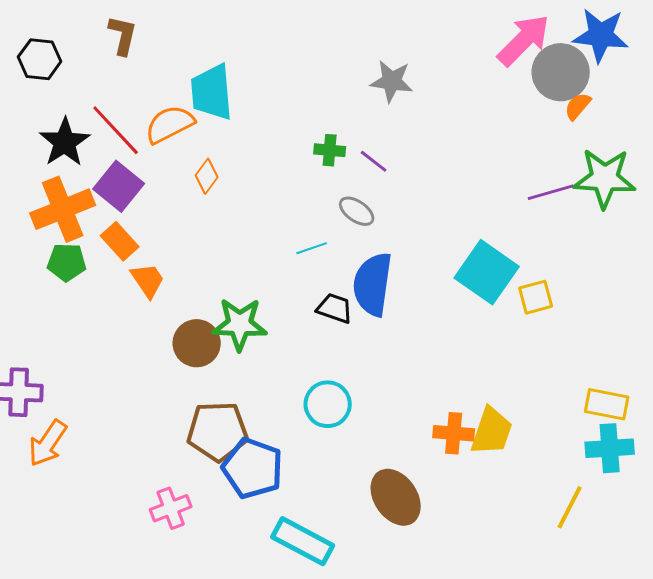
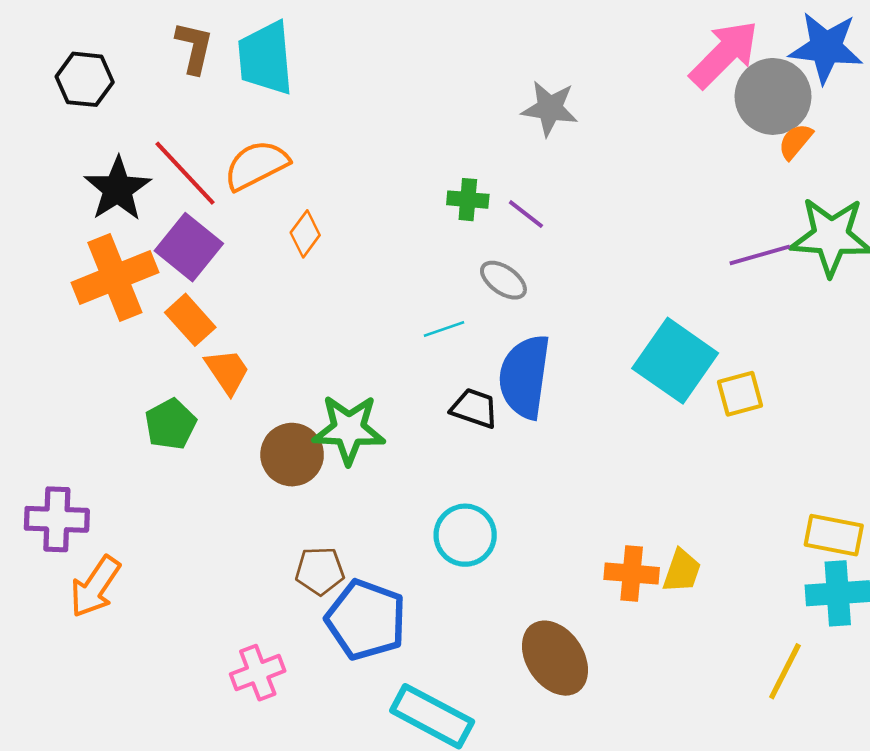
cyan trapezoid: (212, 92) -> (266, 58), moved
green pentagon: (67, 262) -> (170, 424), moved, turned -30
brown pentagon: (218, 431) -> (320, 571), size x0.6
yellow trapezoid: (492, 431) -> (682, 571), size x0.7

